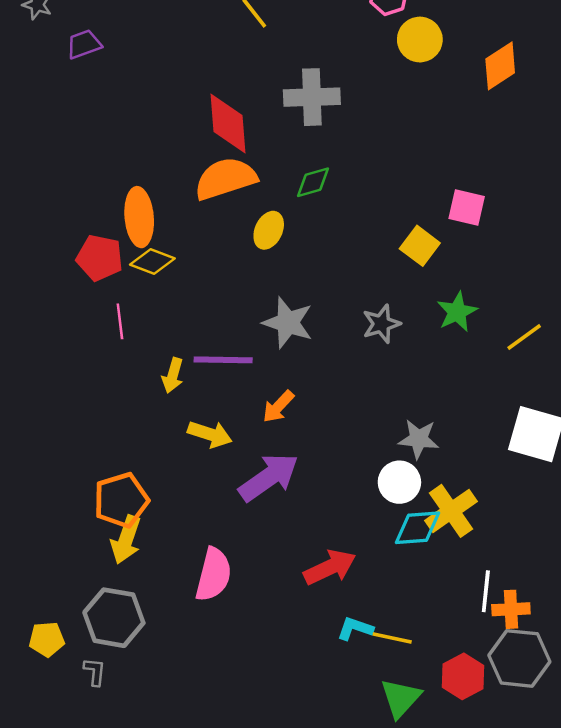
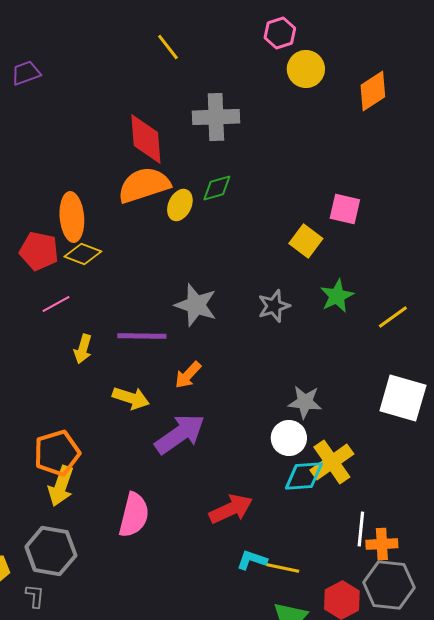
yellow ellipse: (269, 230) -> (180, 205), moved
pink line: (120, 321) -> (56, 304), turned 68
yellow arrow: (173, 375) -> (83, 349), moved

